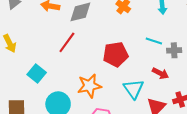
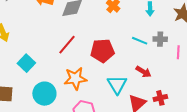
red line: (67, 42) -> (67, 45), moved
gray cross: (174, 50) -> (160, 39), moved

